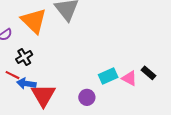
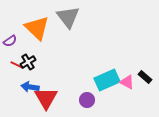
red line: (13, 75) -> (17, 65), moved
cyan rectangle: (108, 76) -> (107, 80), size x1.4

